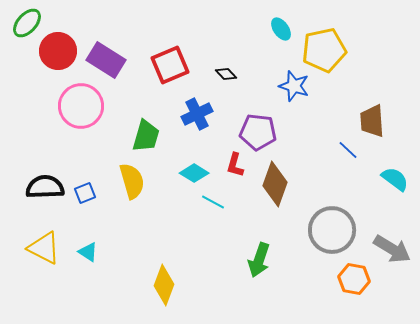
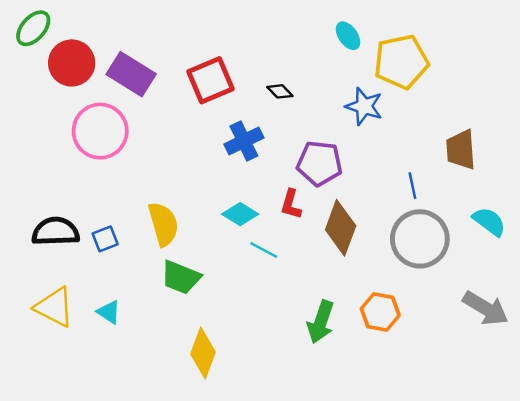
green trapezoid: (146, 136) -> (181, 277), moved, turned 96
blue line: (348, 150) -> (412, 186), moved, turned 35
gray circle: (332, 230) -> (420, 239), moved
orange hexagon: (354, 279) -> (380, 312), moved

